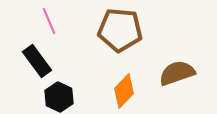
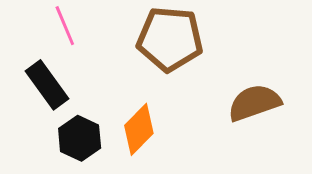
orange diamond: (124, 91) -> (139, 129), moved

